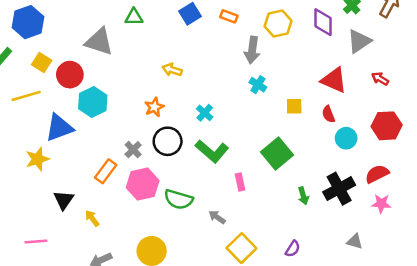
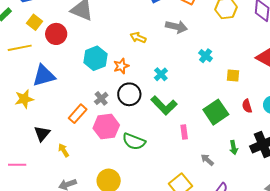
gray arrow: (252, 50) -> (176, 27), moved, turned -90
cyan hexagon: (93, 102) -> (95, 58), moved
red semicircle: (328, 114) -> (247, 106), moved
gray arrow: (217, 217) -> (207, 160), moved

